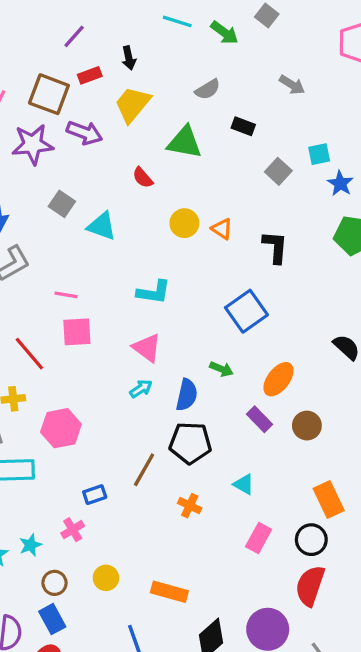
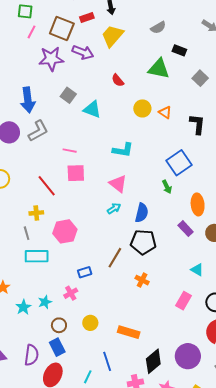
green triangle: (185, 142) -> (159, 69), moved
green arrow: (221, 369) -> (167, 187), moved, turned 40
orange ellipse: (278, 379) -> (198, 204), turned -45
cyan triangle: (244, 484) -> (197, 270), moved

